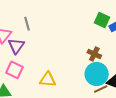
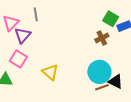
brown cross: (94, 54) -> (102, 38), moved, turned 32
yellow triangle: (48, 80) -> (50, 72), turned 30

